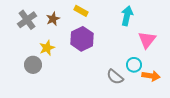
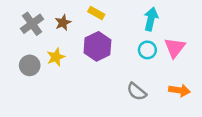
gray circle: (33, 65) -> (30, 65), moved
cyan circle: (134, 65) -> (147, 50), moved

